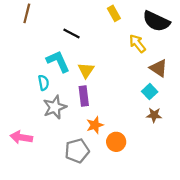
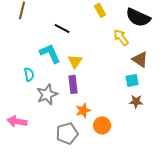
cyan semicircle: (44, 83) -> (29, 74), moved
cyan square: (150, 92) -> (132, 80), turned 32

